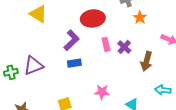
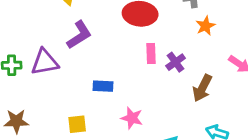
purple L-shape: (72, 40) -> (79, 35), moved
blue rectangle: (74, 63) -> (103, 86), moved

